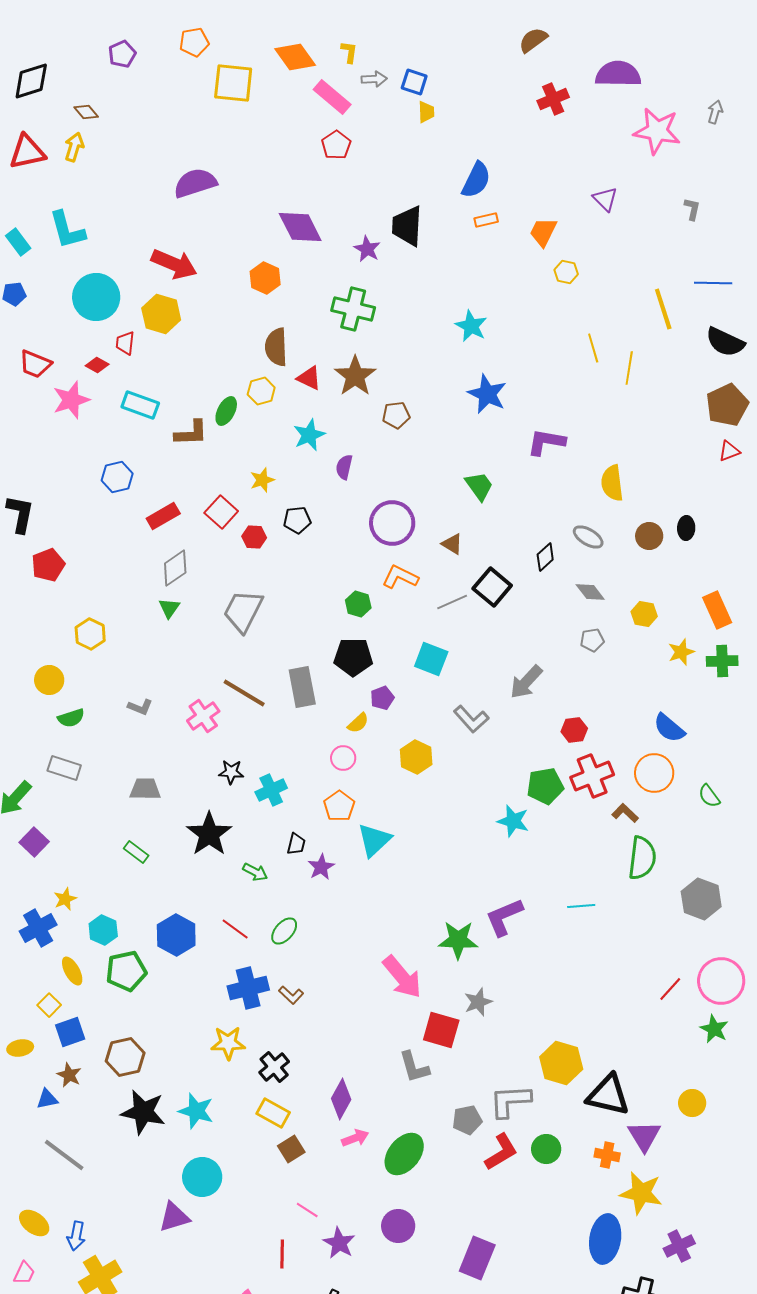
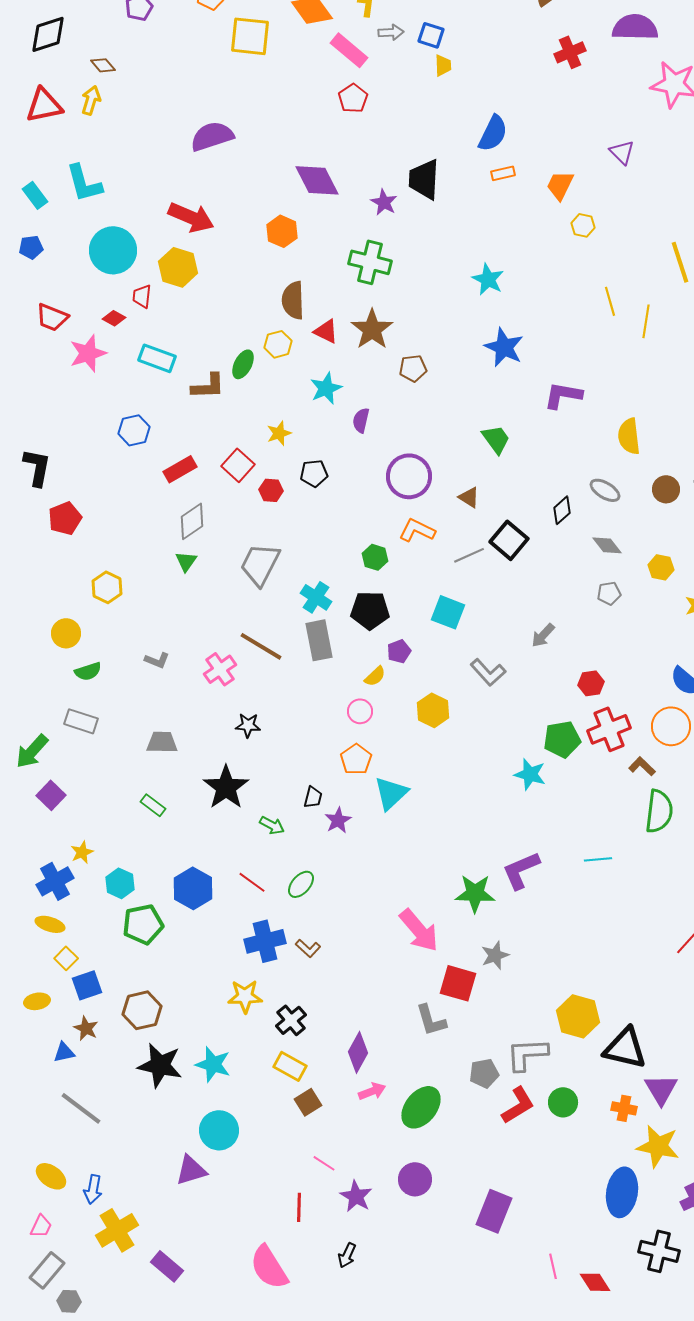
gray arrow: (526, 682) -> (543, 635), size x0.7
cyan cross: (271, 790) -> (316, 597), moved, turned -32
yellow ellipse: (72, 971) -> (50, 924), moved, turned -44

